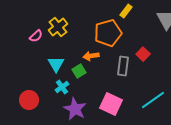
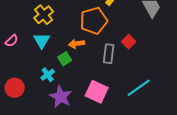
pink semicircle: (36, 36) -> (12, 41), moved
cyan triangle: (56, 64) -> (42, 41), moved

